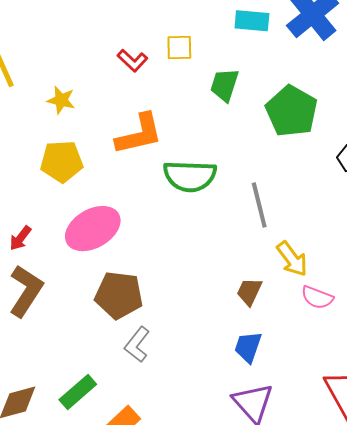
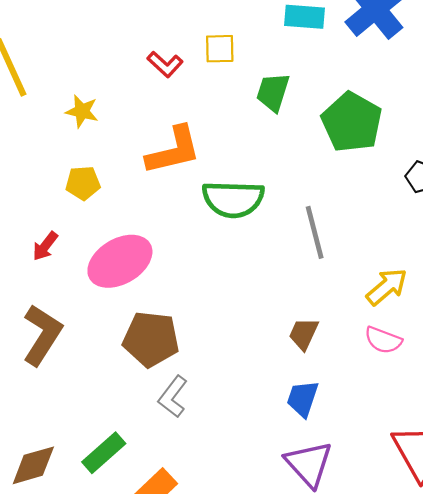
yellow pentagon: (62, 161) -> (83, 183), size x0.7
red arrow: (20, 238) -> (45, 246), moved
yellow arrow: (292, 259) -> (387, 287), moved, turned -93

